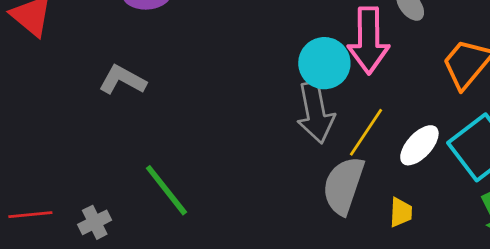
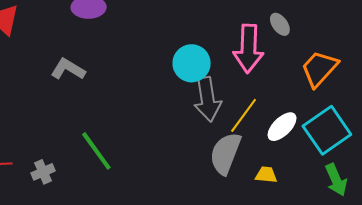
cyan circle: (324, 63) -> (192, 63), moved
yellow trapezoid: (401, 212) -> (266, 175), turned -90

